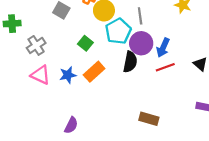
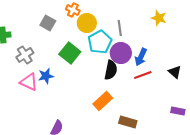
green square: (85, 43) -> (70, 53), size x1.5
orange rectangle: (94, 72) -> (103, 101), moved
blue star: (68, 75) -> (46, 76), moved

